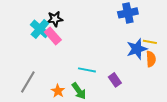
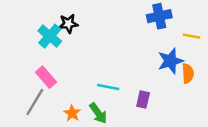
pink rectangle: (53, 36) -> (46, 77), moved
yellow line: (150, 42) -> (192, 36), moved
purple rectangle: (115, 80) -> (143, 100), turned 48

